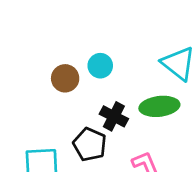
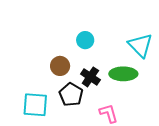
brown circle: (65, 78) -> (60, 66), moved

